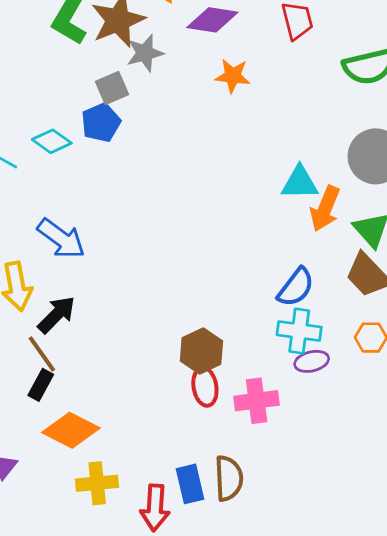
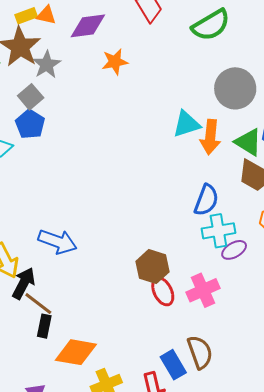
blue arrow: (61, 239) -> (57, 242), moved
black arrow: (57, 315) -> (24, 283), moved

